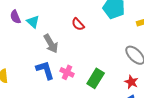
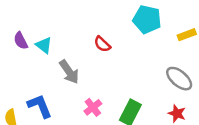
blue L-shape: (45, 70) -> (40, 106), moved
pink cross: (67, 72) -> (93, 107), turned 32

